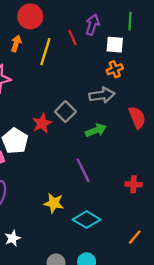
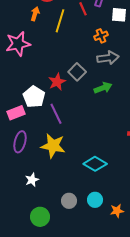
orange cross: (115, 69) -> (101, 36), moved
purple line: (83, 170) -> (56, 114), moved
yellow star: (54, 203) -> (53, 146), moved, size x1.4

